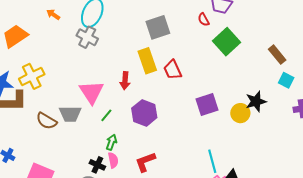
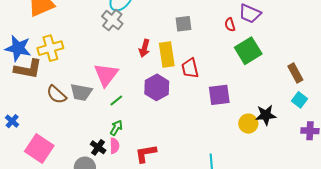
gray square: (158, 27) -> (184, 24), size x0.7
red arrow: (125, 81) -> (144, 48), moved
purple square: (207, 104) -> (219, 95), moved
purple hexagon: (144, 113) -> (157, 87), moved

